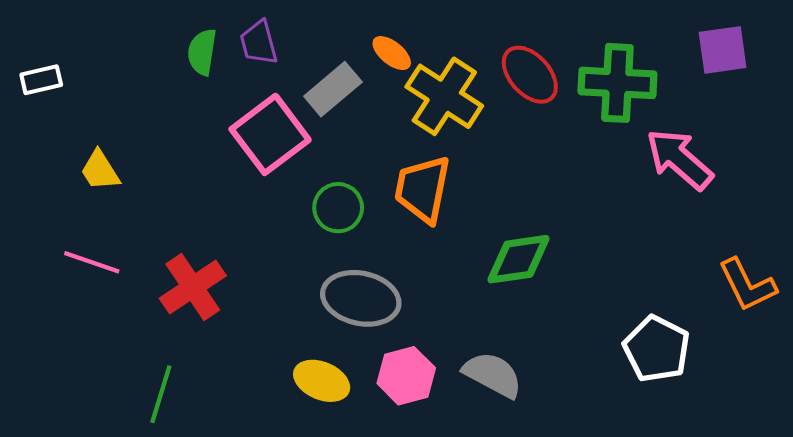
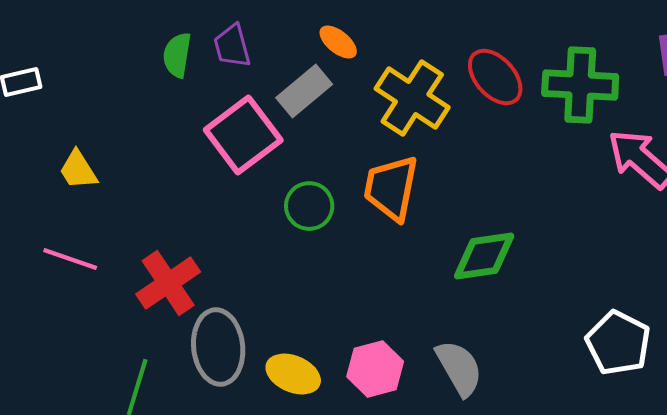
orange ellipse: (392, 53) -> (338, 42), moved
gray ellipse: (361, 298) -> (218, 347), moved, turned 72
gray semicircle: (493, 375) -> (459, 368), turned 32

